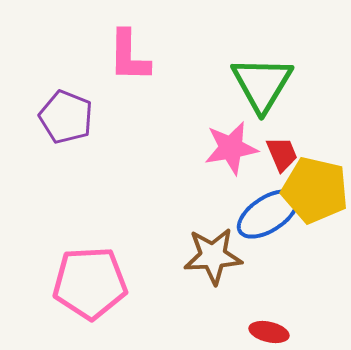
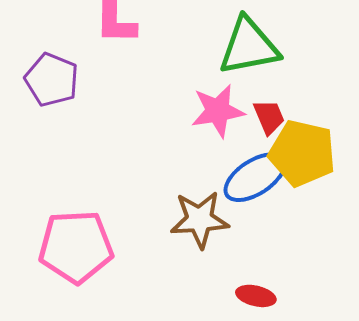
green triangle: (262, 84) -> (249, 46), turned 48

